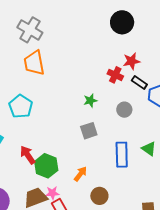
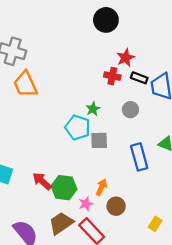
cyan pentagon: (21, 106) -> (78, 127), moved
gray square: (89, 131) -> (99, 140), turned 30
pink star: (52, 193) -> (86, 204), moved
brown circle: (99, 196) -> (116, 206), moved

